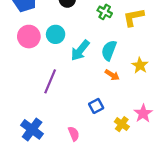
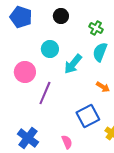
pink circle: (29, 37) -> (25, 72), moved
cyan semicircle: (109, 50) -> (100, 52), moved
blue square: (96, 106) -> (88, 116), size x1.6

